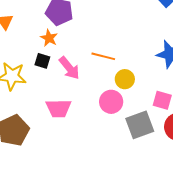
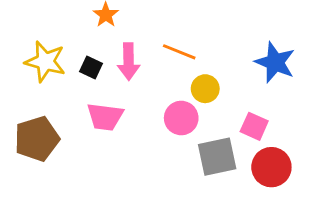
black square: (42, 61) -> (91, 67), moved
pink arrow: (69, 68) -> (129, 62), turned 30

